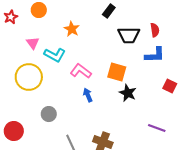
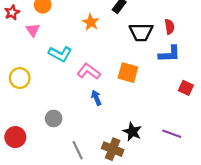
orange star: (72, 29) -> (91, 22), moved
pink triangle: (33, 43) -> (33, 30), moved
yellow circle: (29, 77) -> (20, 78), moved, size x0.7
black star: (128, 93) -> (132, 132), moved

